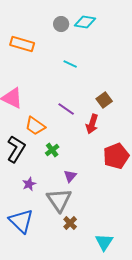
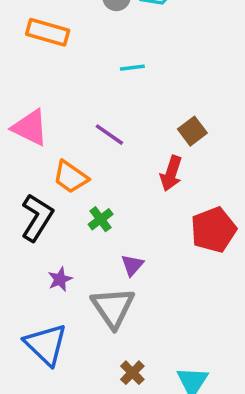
cyan line: (70, 64) -> (132, 68), turned -32
purple line: (66, 109) -> (109, 135), moved
brown cross: (70, 223) -> (132, 373), moved

